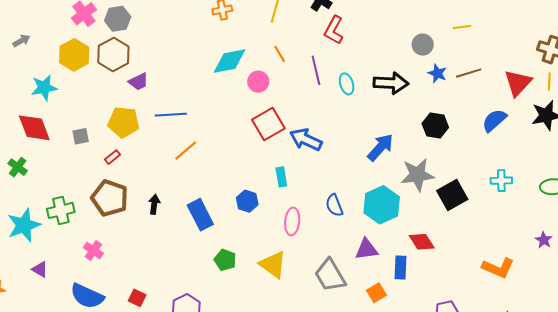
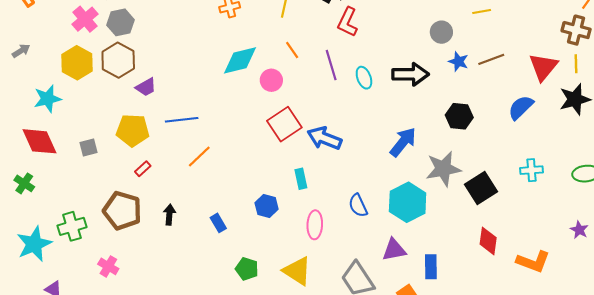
red rectangle: (112, 157) -> (143, 169), moved
blue rectangle: (200, 215) -> (218, 223), size x0.6
red diamond: (422, 242) -> (488, 241), moved, turned 44

